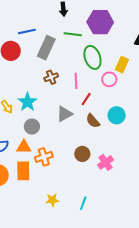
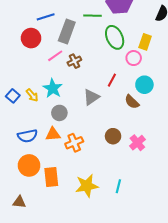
pink line: (76, 81) -> (55, 56), moved, turned 63
cyan circle: (117, 115) -> (144, 85), moved
brown semicircle: (93, 121) -> (132, 102), moved
orange rectangle: (23, 171) -> (51, 177), moved
yellow star: (52, 200) -> (87, 186), size x1.6

